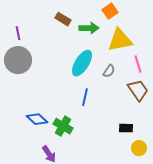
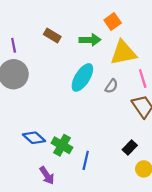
brown rectangle: (63, 19) -> (52, 36), moved
blue line: (85, 97) -> (86, 160), moved
black rectangle: (126, 128) -> (130, 147), turned -48

